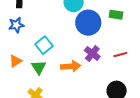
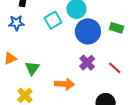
cyan square: (44, 45) -> (53, 20), moved
red line: (120, 55) -> (115, 68), turned 48
orange arrow: (71, 66) -> (65, 84), moved

